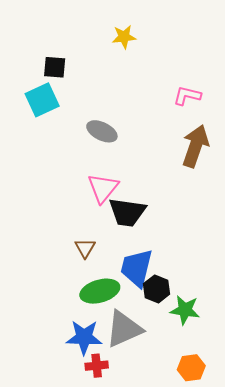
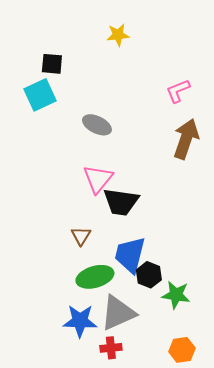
pink L-shape: (187, 96) -> (178, 91), turned -36
red cross: (97, 366) -> (111, 348), moved

